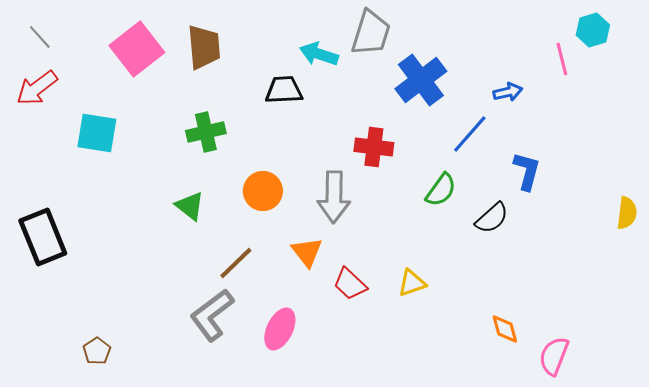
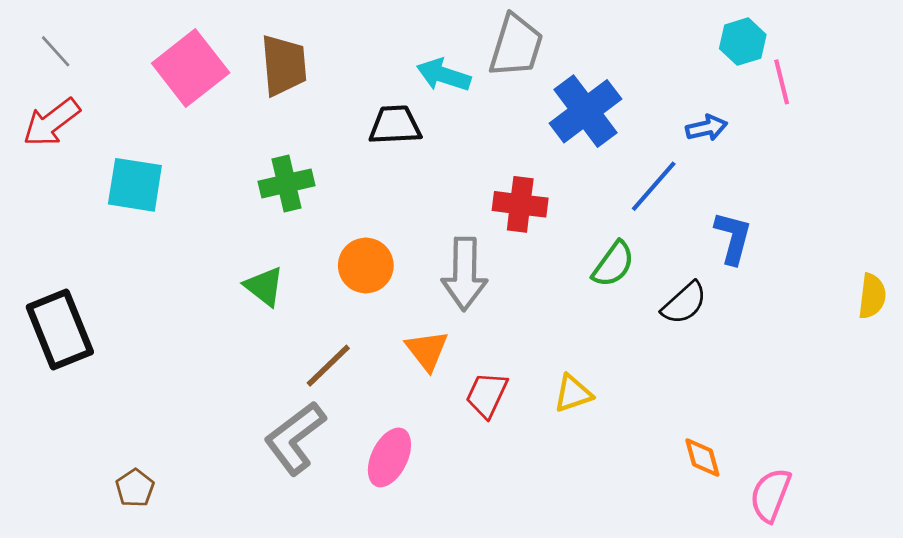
cyan hexagon: (593, 30) -> (743, 42), moved
red trapezoid: (350, 284) -> (487, 395), turned 72

